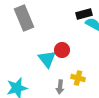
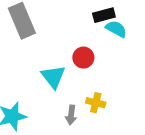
red circle: (62, 50) -> (83, 58), moved

